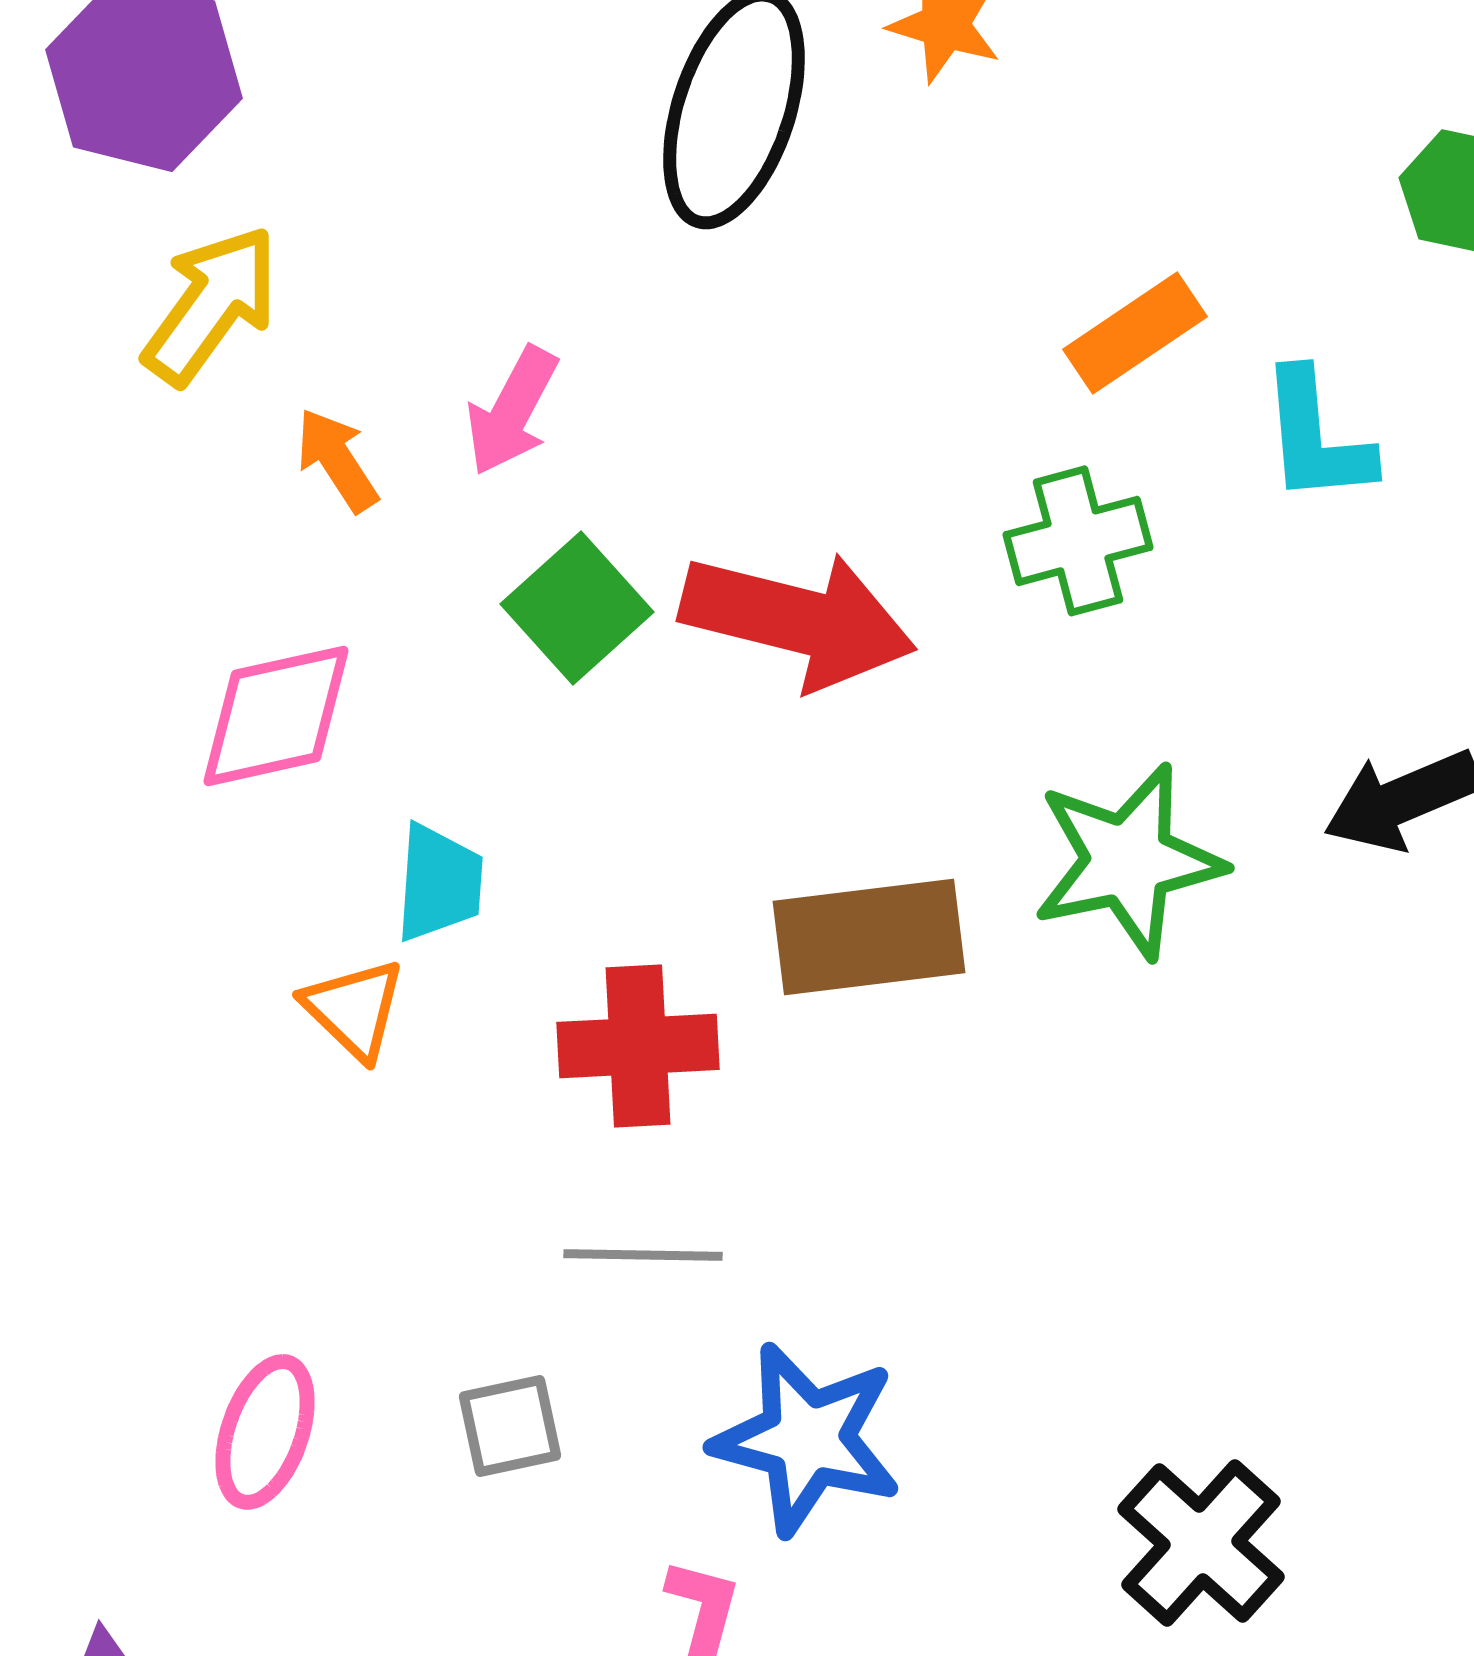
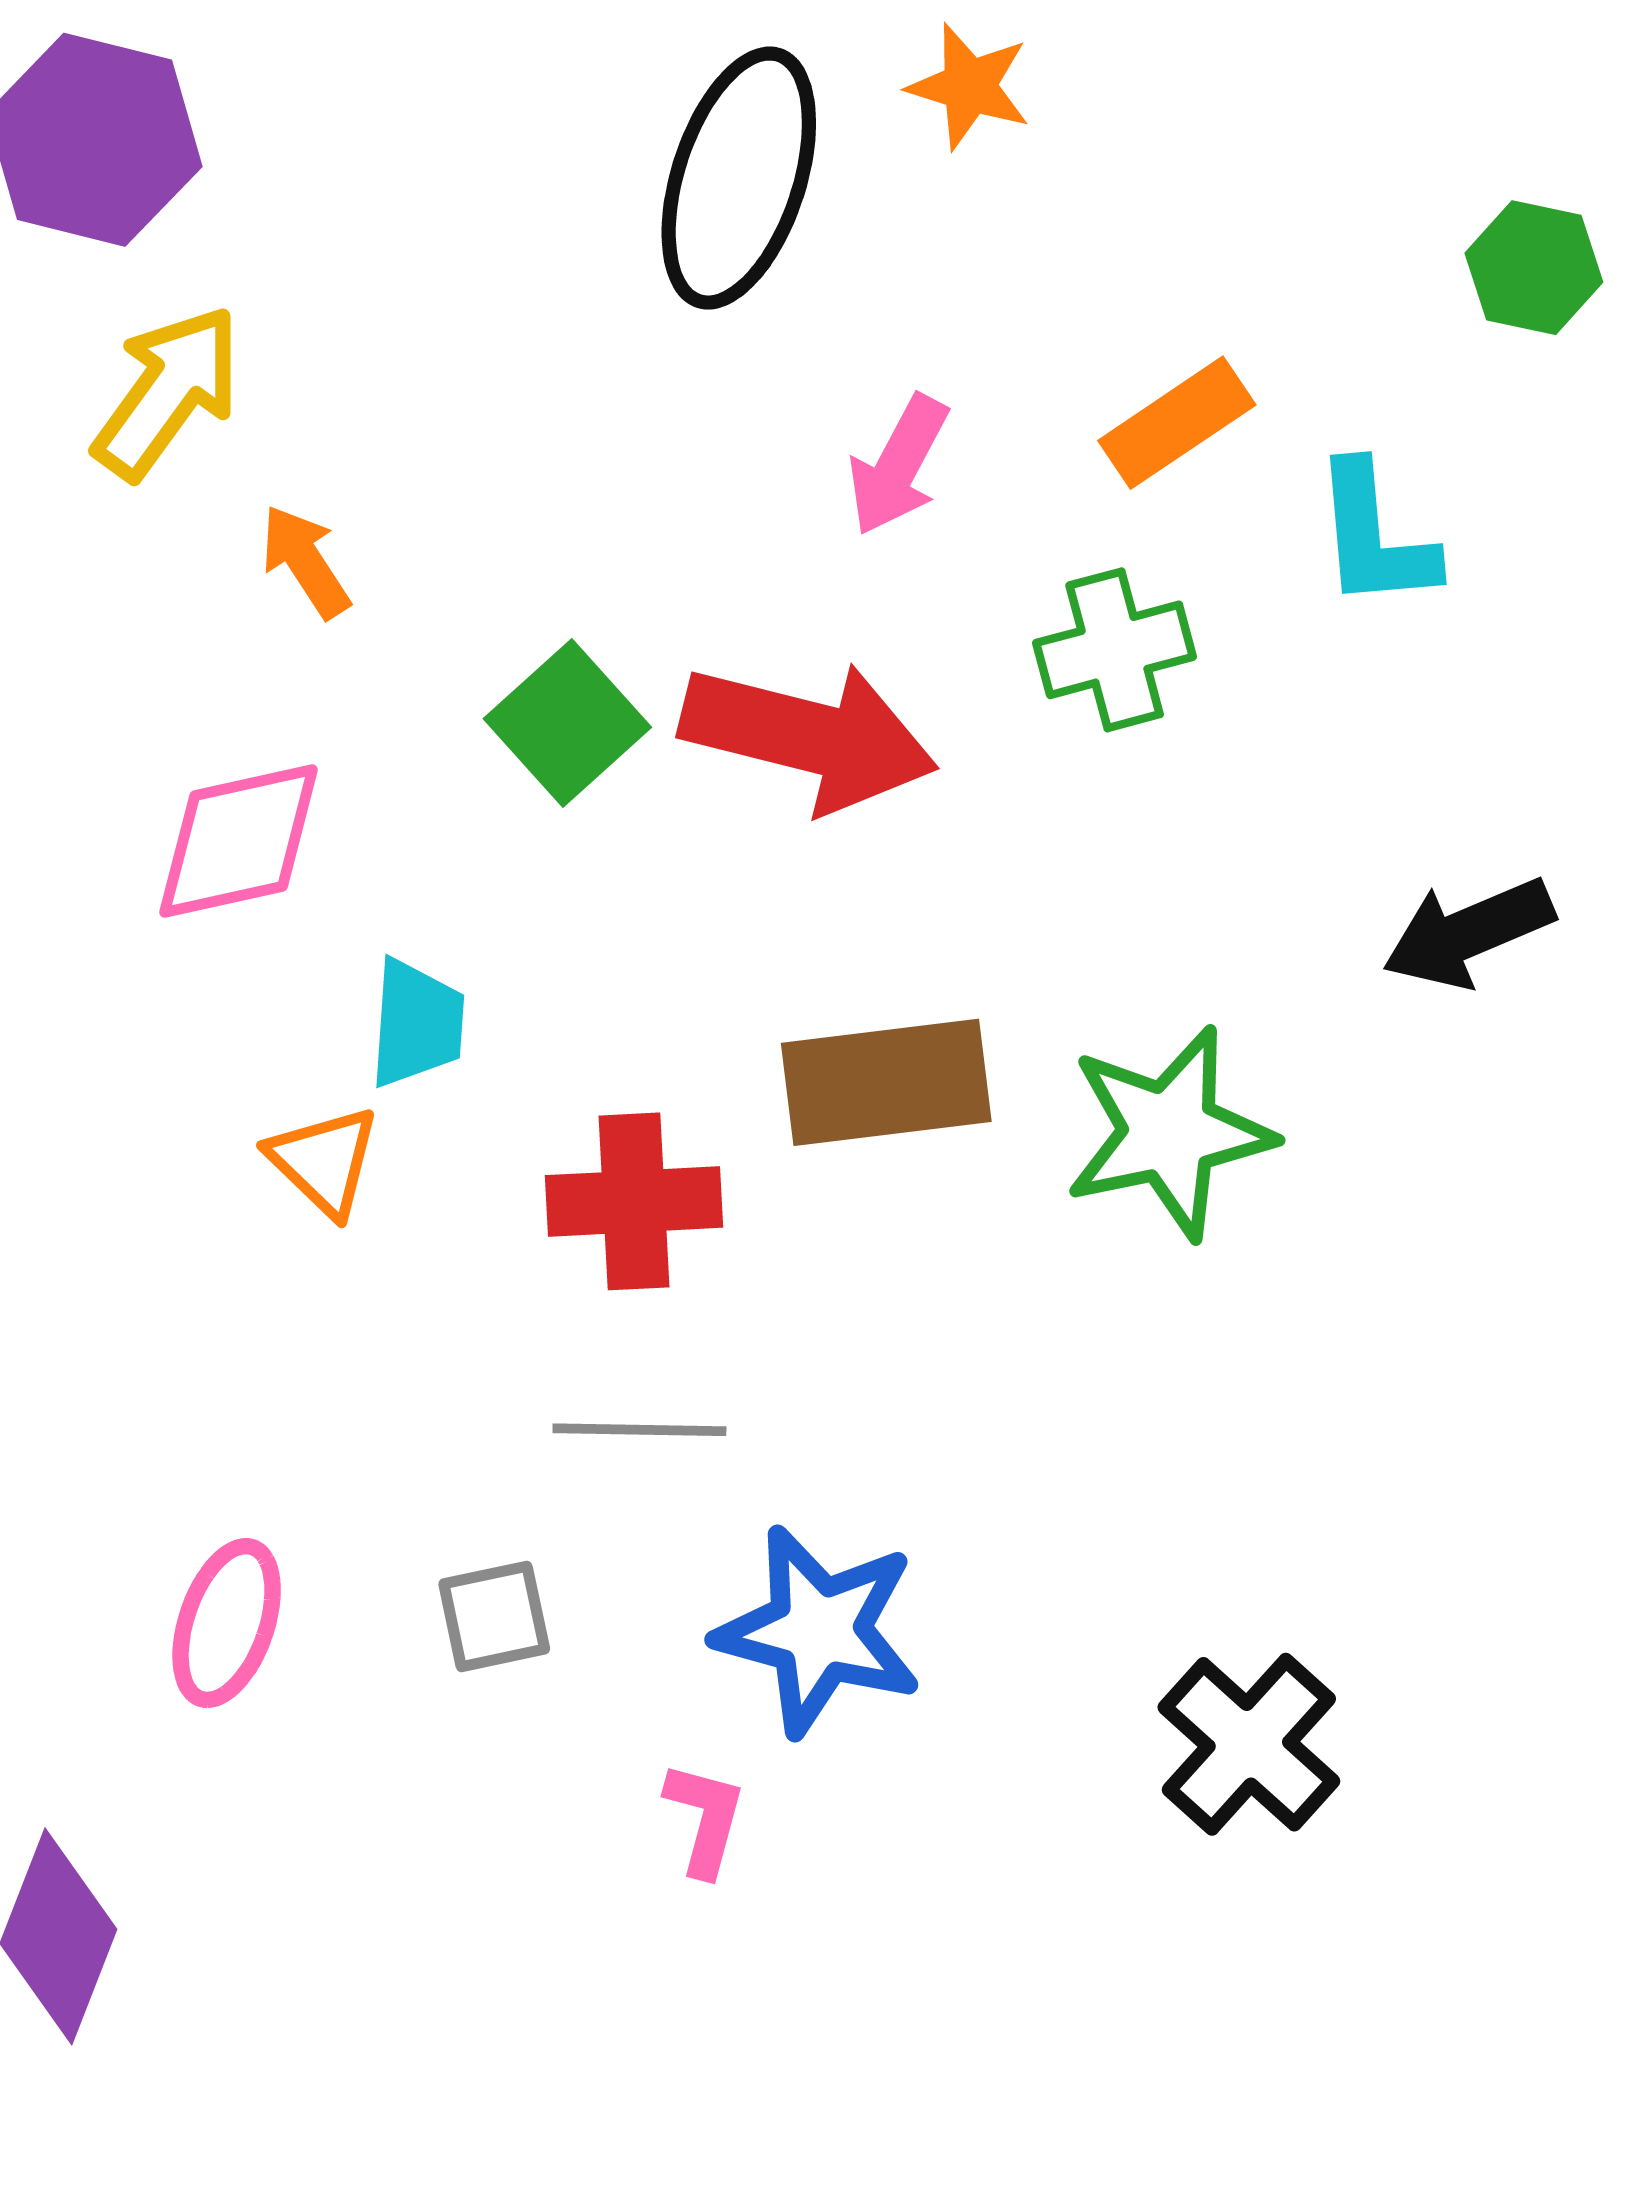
pink arrow: (512, 411) -> (898, 465), moved
green star: (1128, 861) -> (1169, 1133), moved

